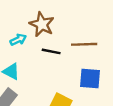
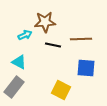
brown star: (42, 24) -> (45, 22), turned -30

